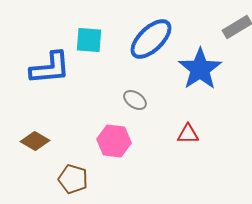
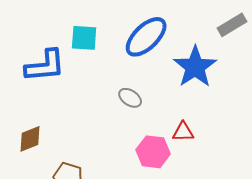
brown diamond: (35, 141) -> (30, 139), turned -52
pink hexagon: (114, 141) -> (153, 152), moved

